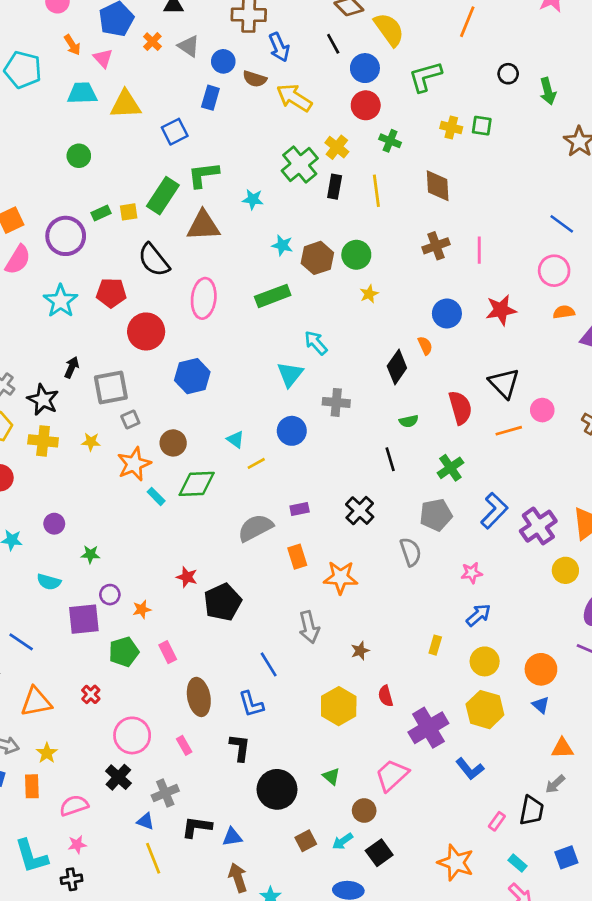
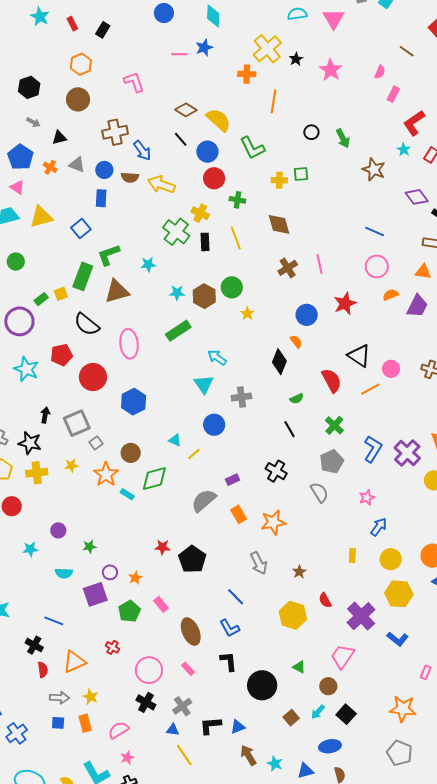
green L-shape: (425, 77) -> (252, 148), turned -88

